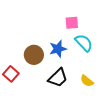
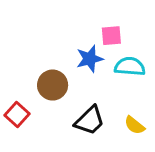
cyan semicircle: (84, 43) -> (130, 66), turned -42
blue star: (58, 49) -> (90, 59), moved

